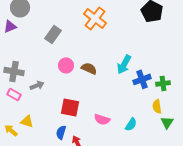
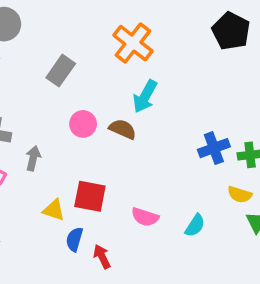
cyan arrow: (124, 64) -> (145, 96), moved
gray arrow: (37, 85) -> (33, 158), turned -56
yellow semicircle: (157, 106) -> (240, 195), turned -64
yellow triangle: (27, 121) -> (54, 210), moved

